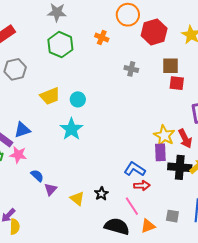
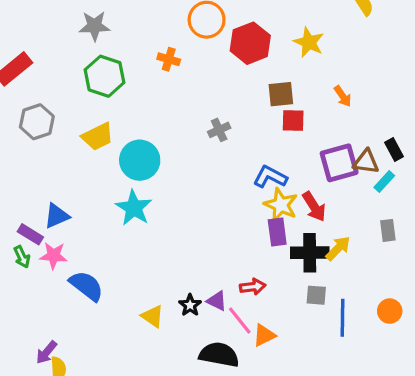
gray cross: (131, 69) -> (219, 130), moved, turned -32
yellow trapezoid: (50, 96) -> (98, 137), moved
cyan circle: (78, 99) -> (140, 160), size x1.6
blue L-shape: (135, 169) -> (270, 177), moved
blue semicircle: (37, 176) -> (86, 286), size x1.6
purple triangle: (51, 189) -> (217, 301), moved, turned -40
gray square: (172, 216) -> (316, 295), moved
orange triangle: (148, 226) -> (264, 335), moved

